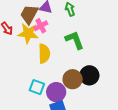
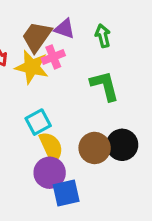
yellow semicircle: (44, 54) -> (51, 147), moved, turned -30
cyan square: (37, 87) -> (38, 122), moved, turned 35
purple circle: (56, 92) -> (50, 173), moved

